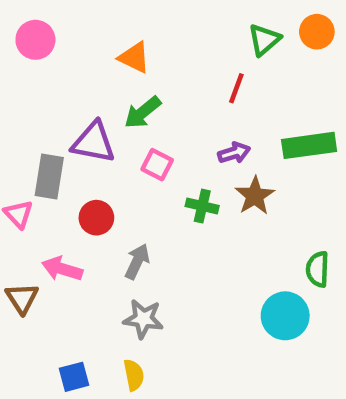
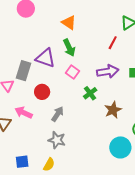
green arrow: (143, 112) -> (69, 48), turned -84
purple arrow: (234, 153) -> (108, 71), size x1.5
brown star: (255, 196) -> (113, 110), moved
green cross: (202, 206) -> (90, 93), turned 32
yellow semicircle: (134, 375) -> (49, 165), turned 32

